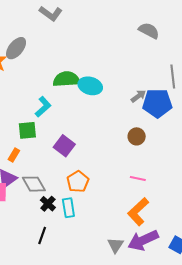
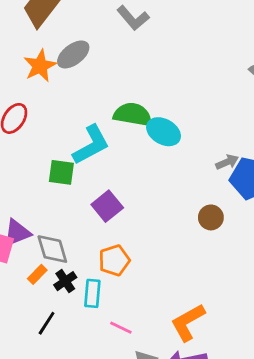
cyan L-shape: (43, 107) -> (91, 145), size x1.4
orange rectangle: (14, 155) -> (37, 274), moved
pink line: (138, 179) -> (121, 328), moved

